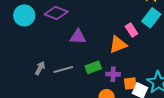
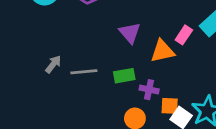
pink rectangle: (131, 30) -> (184, 35), turned 56
purple triangle: (78, 37) -> (130, 33), moved, turned 36

